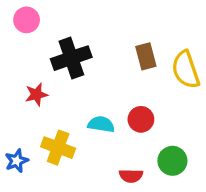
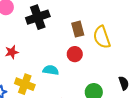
black cross: (71, 58) -> (38, 17), moved
red circle: (141, 119) -> (75, 54), moved

